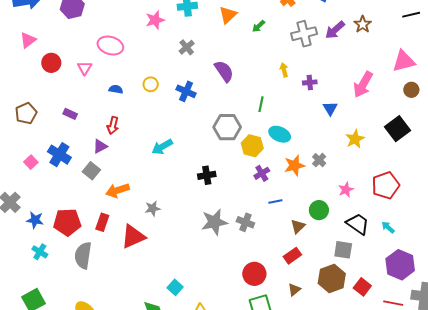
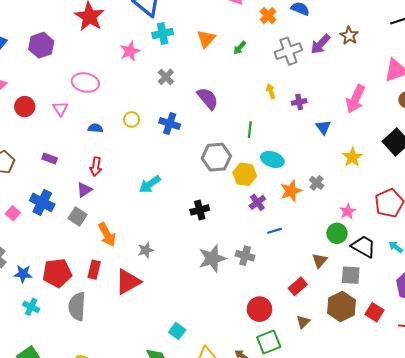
orange arrow: (118, 190) -> (107, 234), turned -95
green circle: (319, 210) -> (337, 233), moved
brown triangle: (298, 226) -> (320, 261), moved

